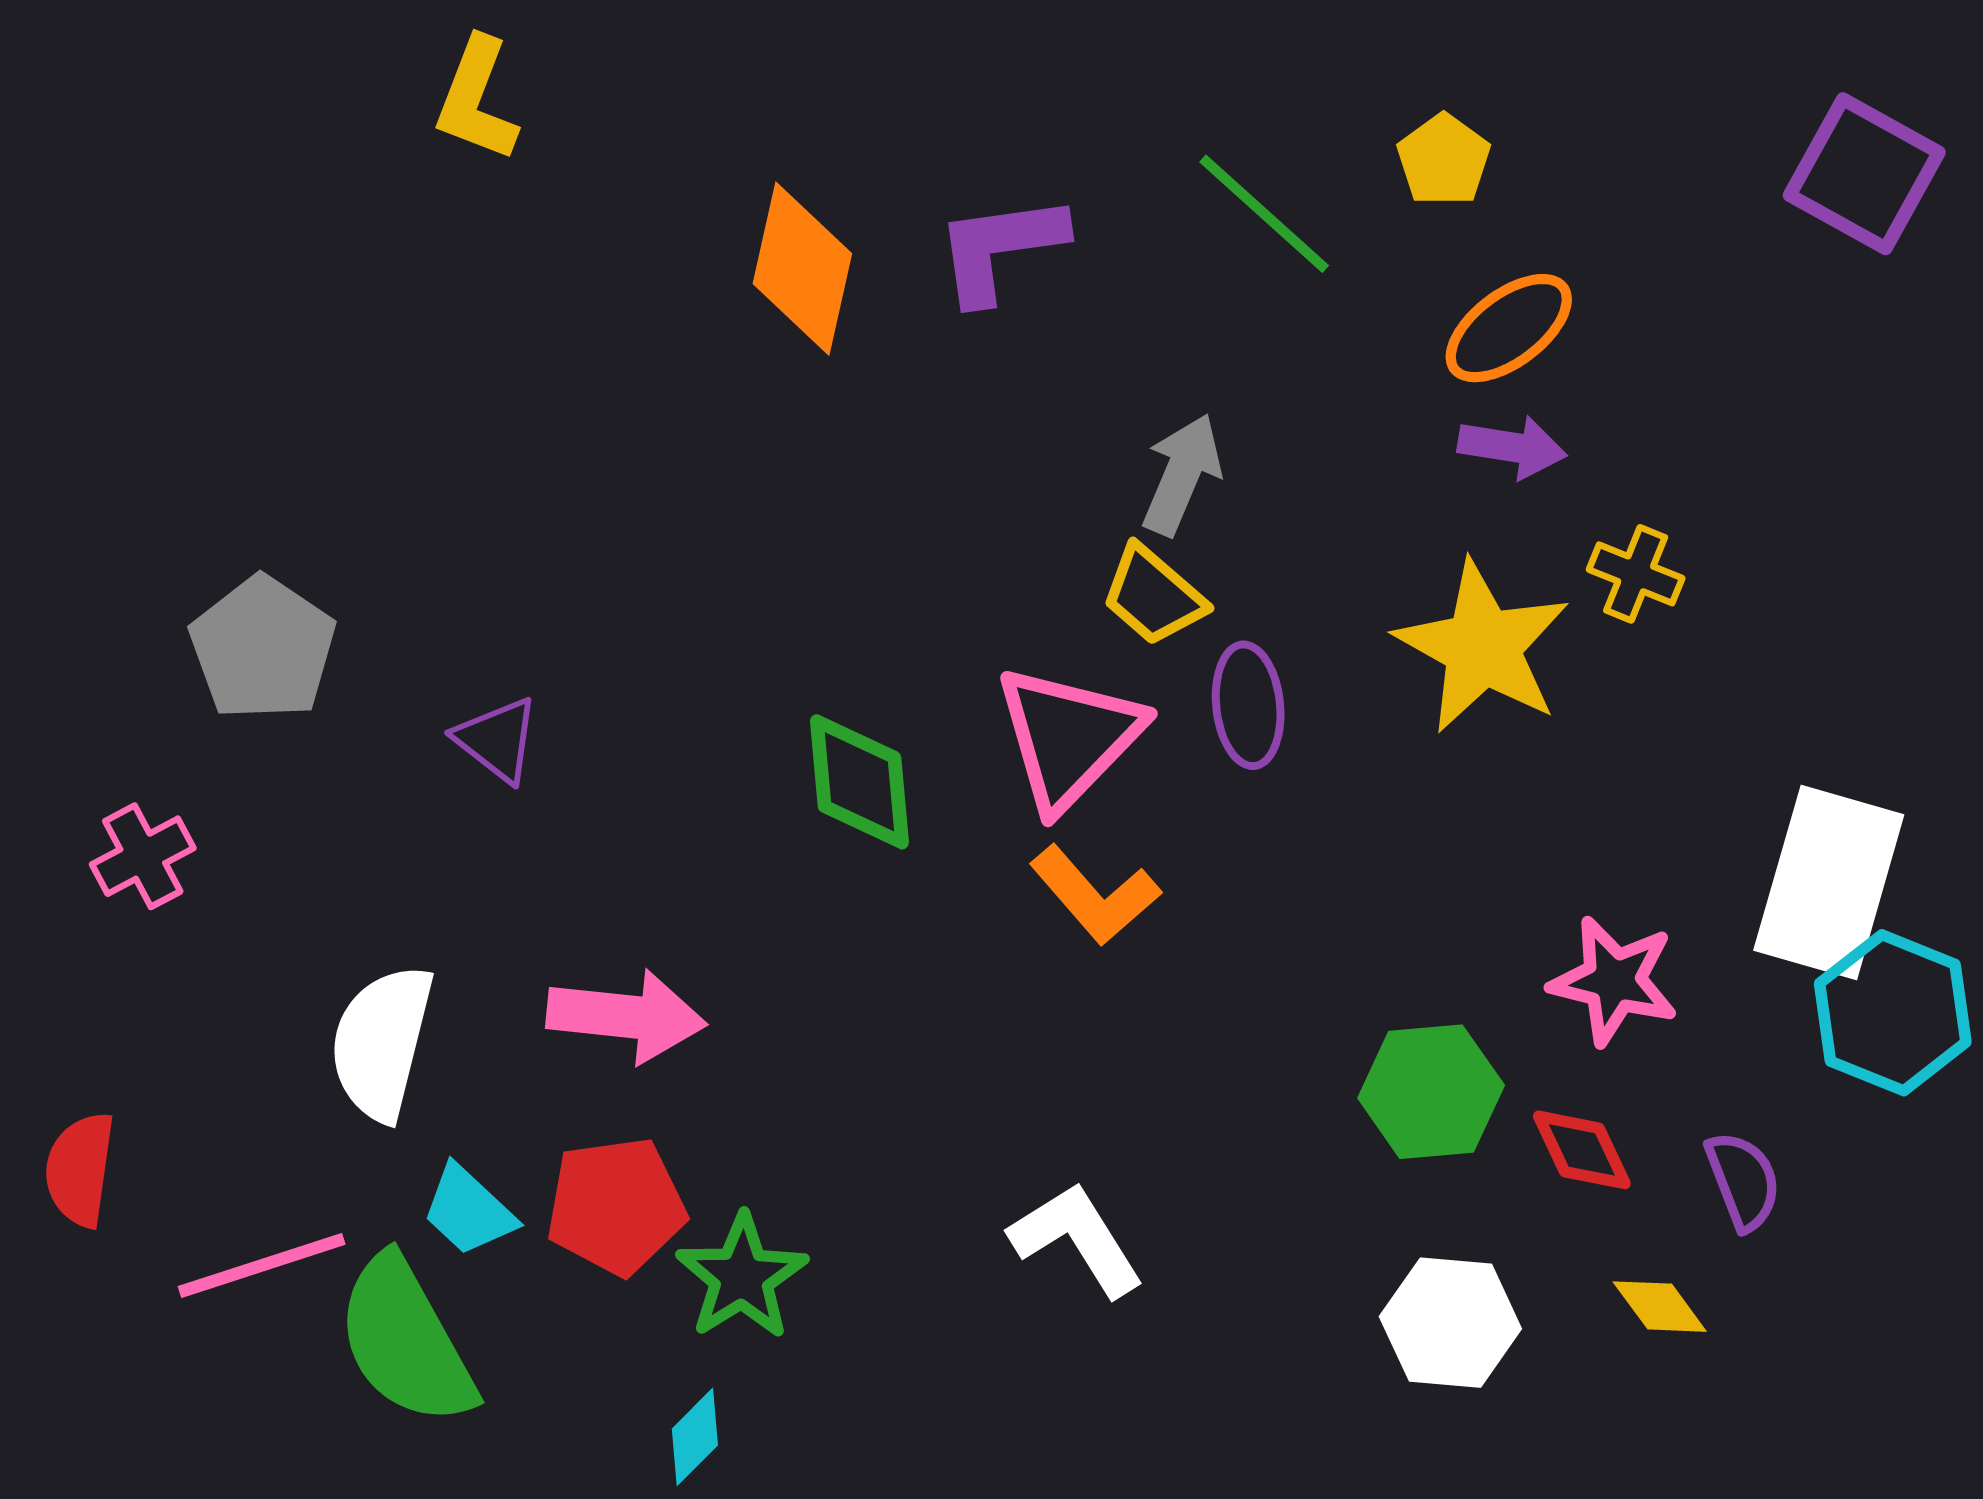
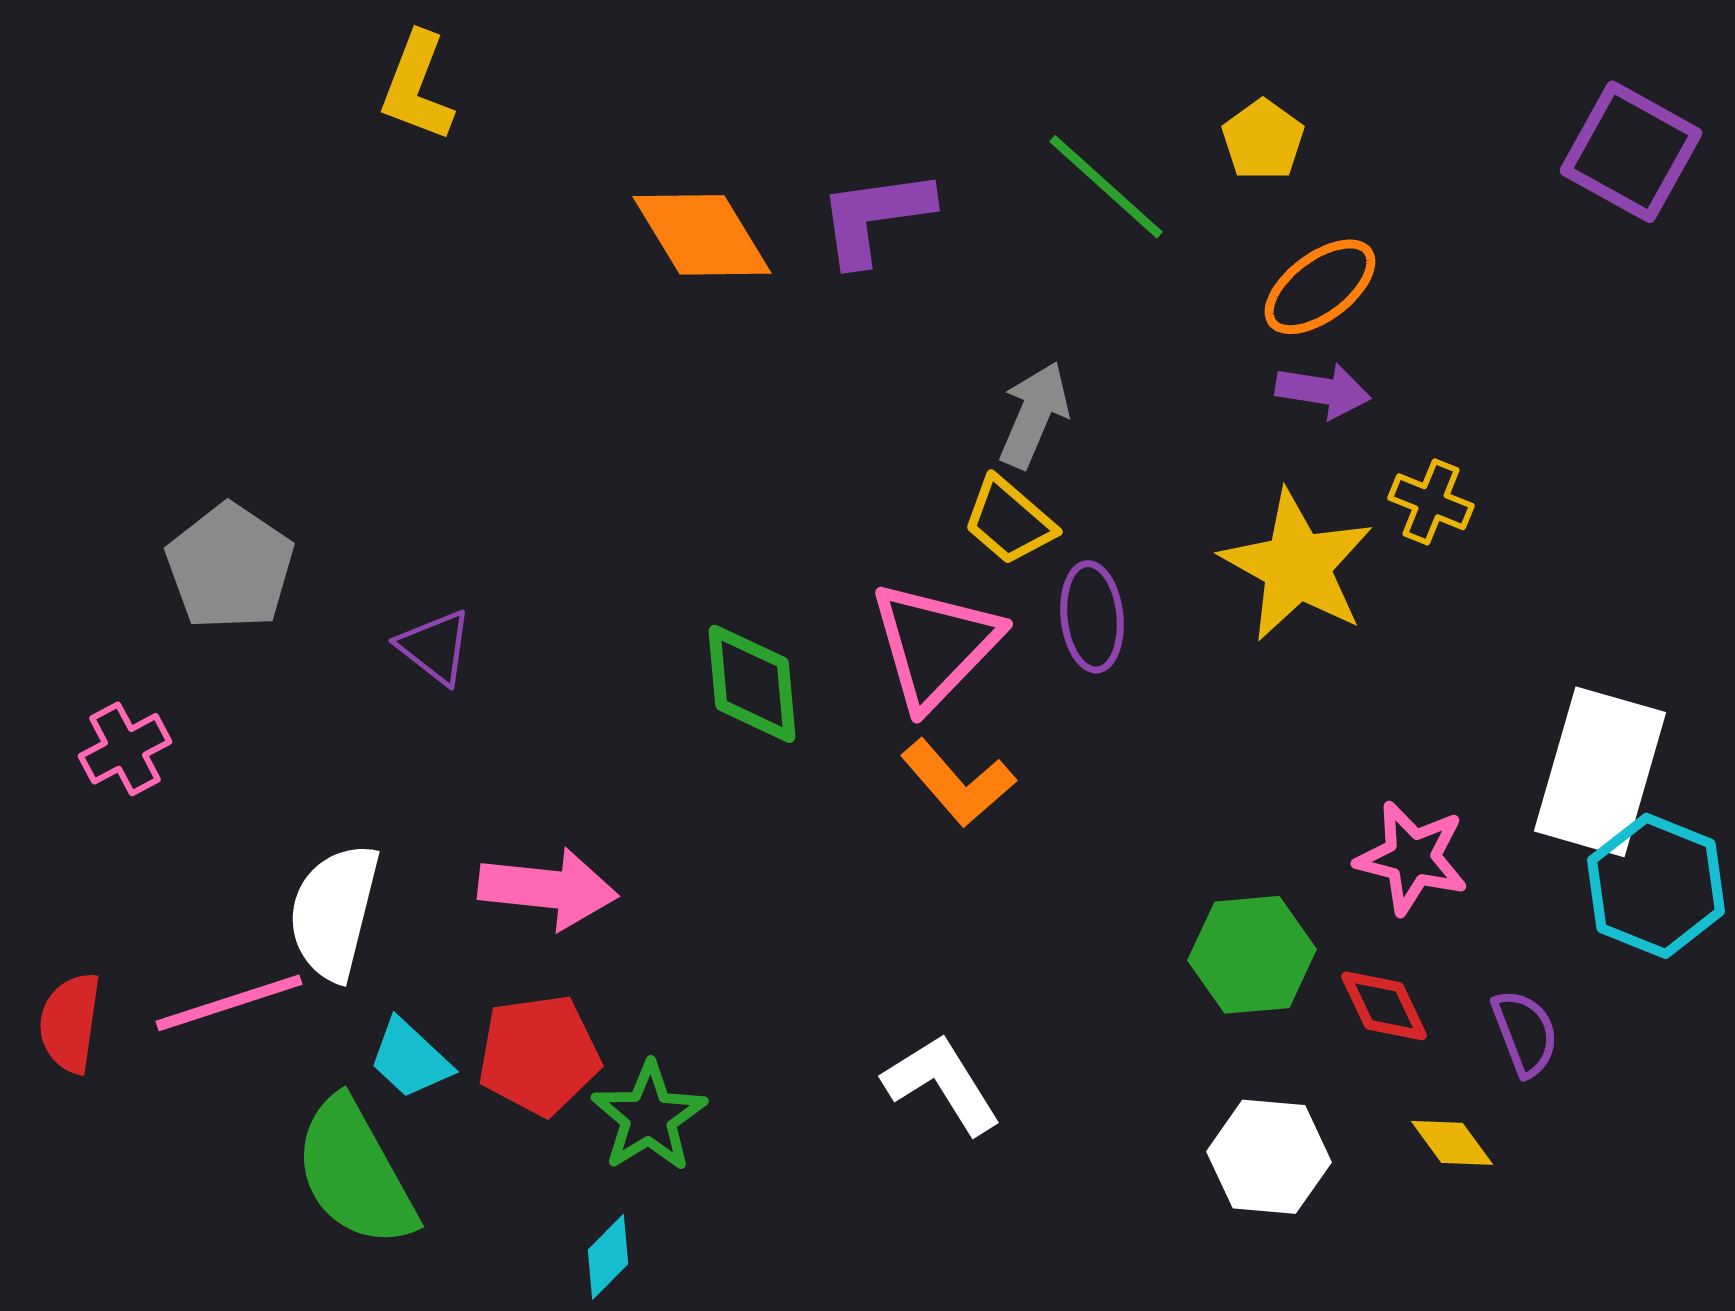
orange diamond: (802, 269) -> (702, 235), turned -44
pink line: (262, 1265) -> (229, 1003), moved

